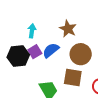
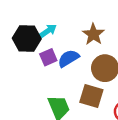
cyan arrow: (32, 31) -> (48, 31), turned 40
black hexagon: (18, 56) -> (27, 39), moved

